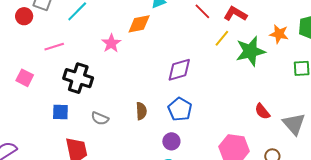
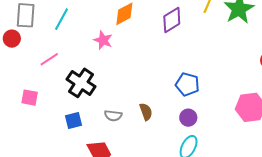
purple diamond: (179, 70) -> (172, 20), moved
black cross: (78, 78) -> (81, 83), turned 32
brown semicircle: (141, 111) -> (146, 112), moved

